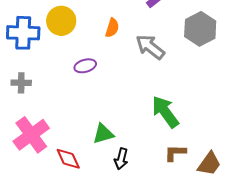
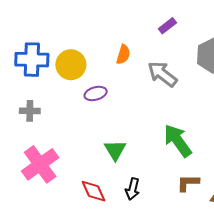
yellow circle: (61, 21) -> (71, 65), moved
green triangle: (103, 134) -> (115, 150), moved, turned -45
red diamond: (68, 159) -> (93, 191), moved

